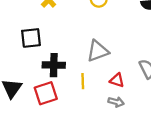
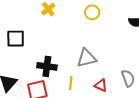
black square: (31, 38) -> (16, 39), moved

